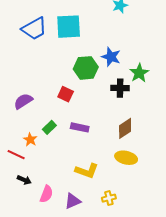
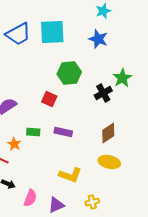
blue star: (111, 57) -> (98, 39), moved
black cross: (120, 88) -> (103, 93), turned -30
green rectangle: (49, 127) -> (33, 132), turned 48

